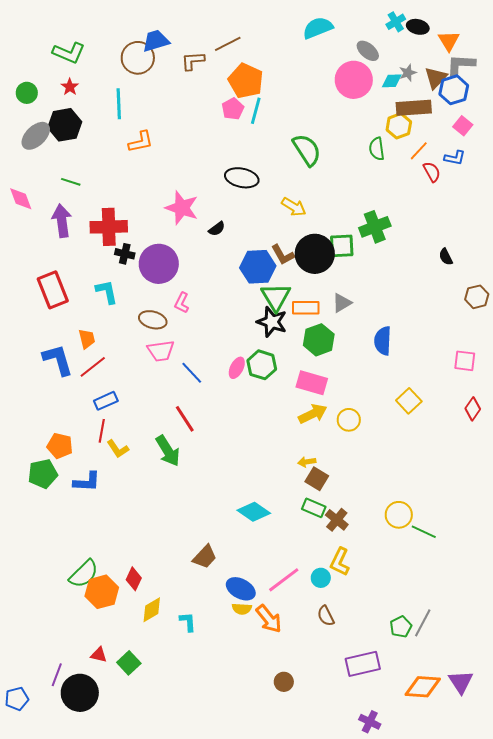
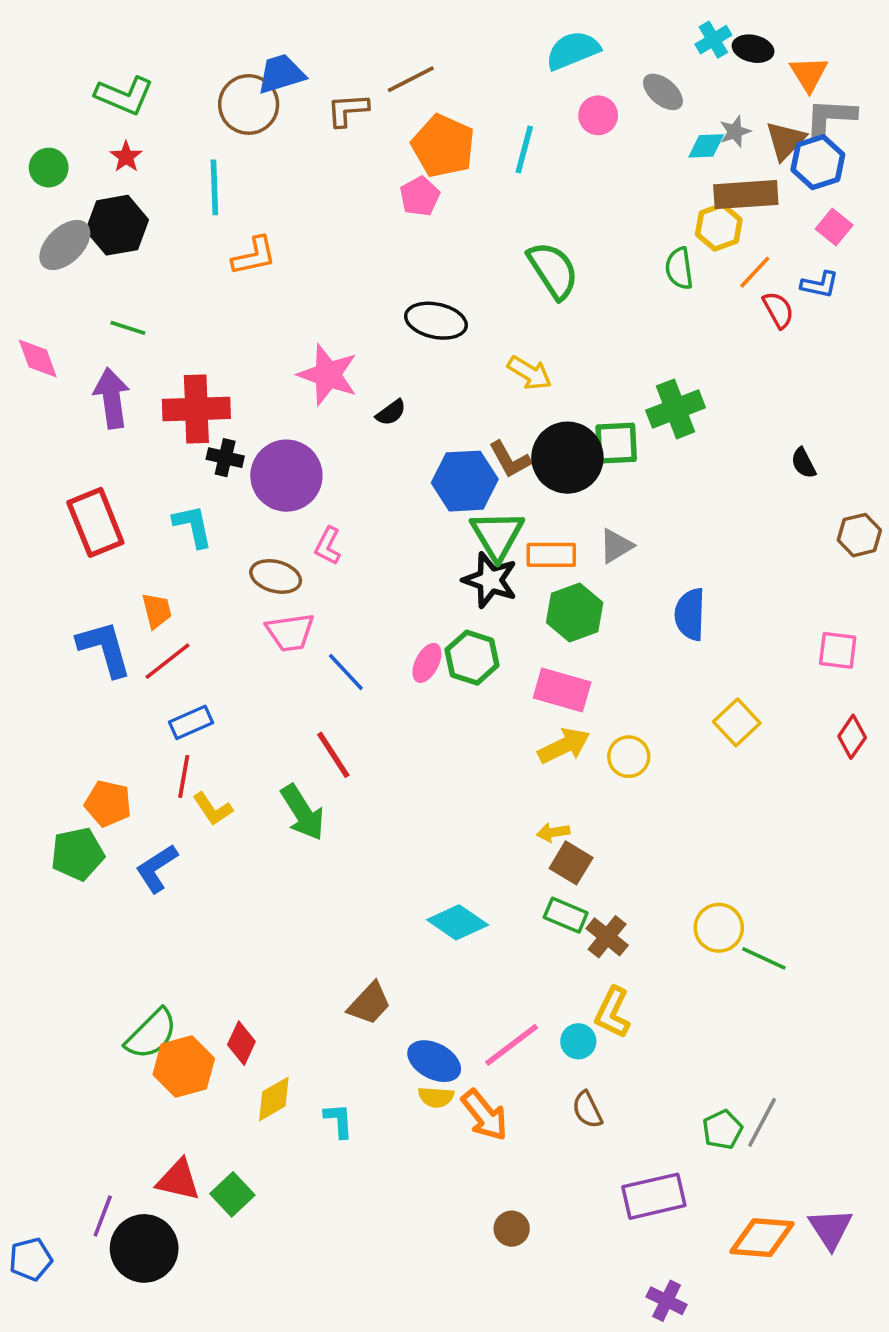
pink circle: (354, 80) -> (598, 115), moved, size x0.6
cyan line: (256, 111) -> (524, 150), moved
blue L-shape: (87, 482) -> (157, 868), turned 144
red triangle: (99, 655) -> (178, 1180), size x1.5

